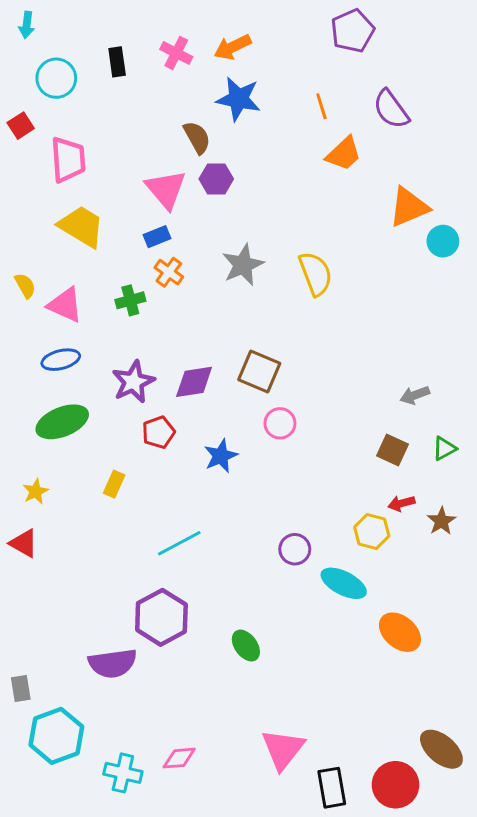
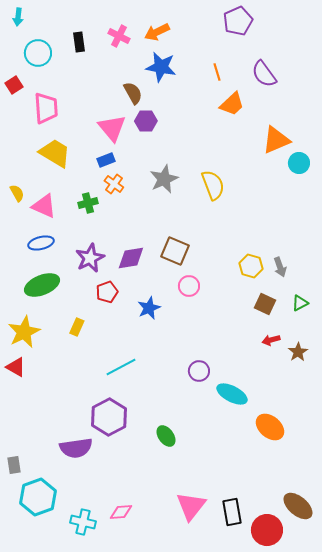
gray arrow: (415, 395) -> (280, 267), turned -90
yellow star: (36, 491) -> (24, 332), size x1.8
yellow hexagon: (372, 531) -> (251, 266), moved
black rectangle: (332, 788) -> (232, 512), moved

